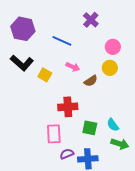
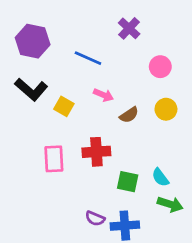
yellow circle: (110, 68) -> (166, 109), moved
pink rectangle: (54, 134) -> (54, 159), moved
purple semicircle: (67, 154) -> (95, 218), turned -136

